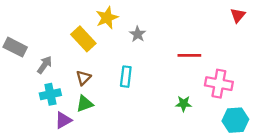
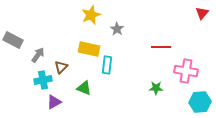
yellow rectangle: (83, 39) -> (89, 49), moved, turned -35
brown triangle: (83, 78) -> (61, 67), moved
green triangle: (85, 104) -> (84, 88), moved, turned 42

